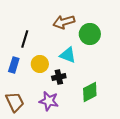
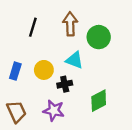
brown arrow: (64, 22) -> (70, 24), turned 105
black line: (25, 39) -> (33, 27), moved

